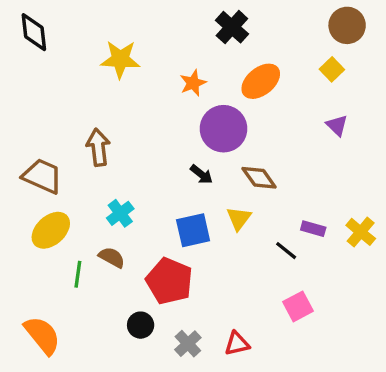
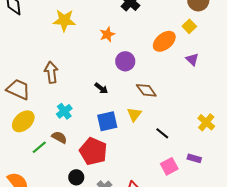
orange ellipse: (261, 81) -> (164, 41), moved
purple circle: (223, 129) -> (125, 61), size x0.7
black arrow: (201, 174) -> (101, 88), moved
purple rectangle: (313, 229) -> (194, 158), moved
green line: (78, 274) -> (39, 147), turned 42

